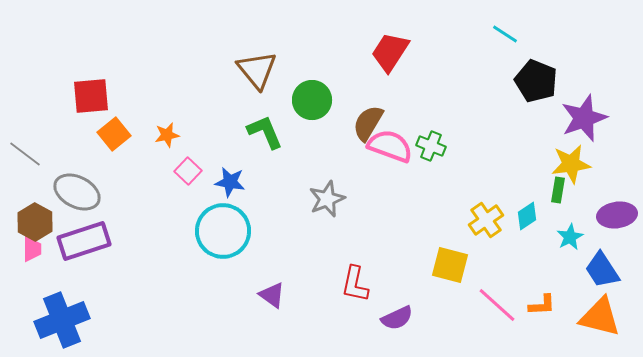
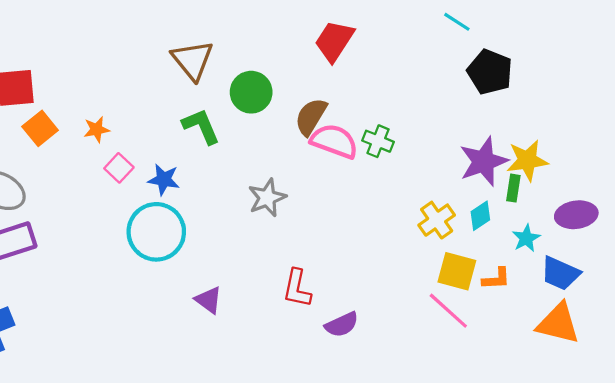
purple star: (584, 118) -> (484, 161), moved
yellow square: (450, 265) -> (457, 271), moved
blue trapezoid: (602, 270) -> (560, 273), turned -33
orange L-shape: (542, 305) -> (496, 279), moved

